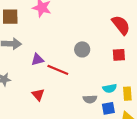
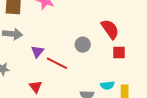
red semicircle: (121, 25) -> (110, 29), moved
purple triangle: (37, 60) -> (37, 52), turned -40

